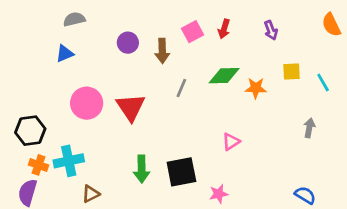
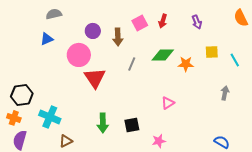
pink circle: (87, 103) -> (79, 55), moved
cyan cross: (69, 161) -> (50, 117), turned 35
orange cross: (38, 165) -> (14, 118), moved
black square: (181, 172) -> (132, 125), size x0.7

